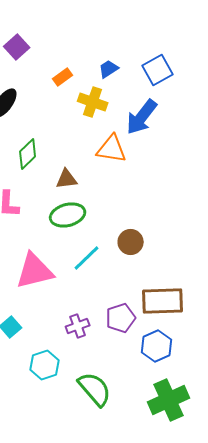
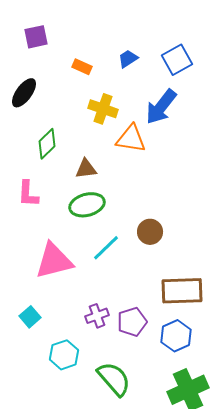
purple square: (17, 47) -> (36, 37), turned 30
orange rectangle: (63, 77) -> (82, 67), turned 60
yellow cross: (93, 102) -> (103, 109), moved
purple pentagon: (121, 318) -> (132, 322), moved

